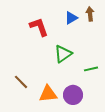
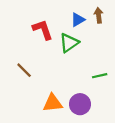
green triangle: (63, 54) -> (69, 43), moved
brown line: (21, 82) -> (24, 70), moved

